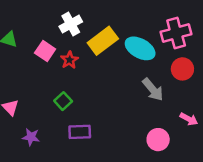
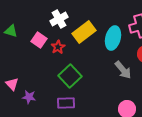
cyan ellipse: (140, 48) -> (113, 38), turned 75
green square: (63, 101) -> (70, 76), moved, size x1.6
purple star: (31, 137) -> (29, 97), moved

